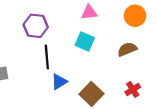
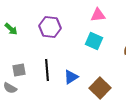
black line: (47, 57) -> (47, 70), moved

